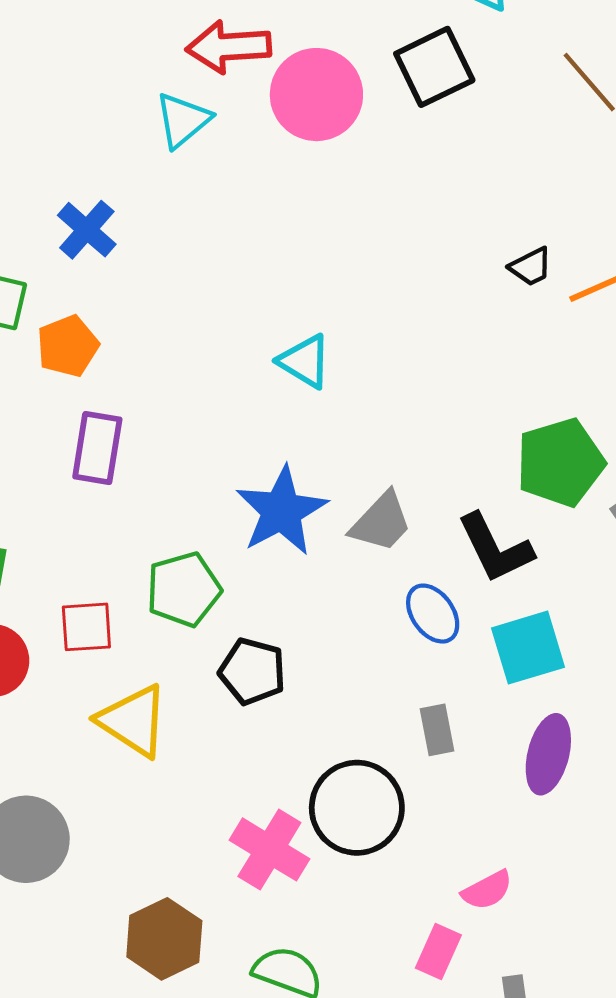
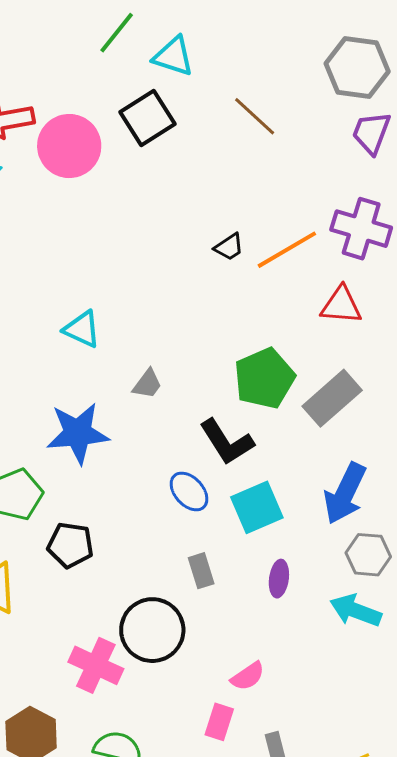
blue star: (281, 511) -> (78, 433), turned 30
gray trapezoid: (381, 522) -> (147, 384), moved, size x0.7
purple ellipse: (548, 754) -> (279, 579), size x0.7

